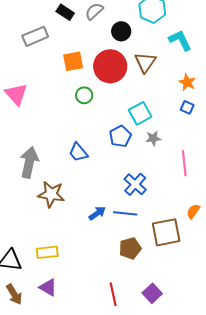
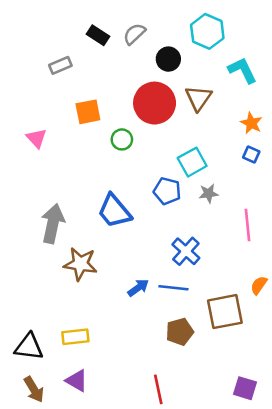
gray rectangle: (35, 36) -> (60, 65), size x0.7
orange square: (73, 61) -> (88, 112), moved
pink triangle: (16, 94) -> (36, 138), size x0.7
blue pentagon: (120, 136) -> (167, 191), turned -30
blue trapezoid: (78, 152) -> (114, 211), size x1.4
purple square: (152, 293) -> (245, 388), moved, turned -30

